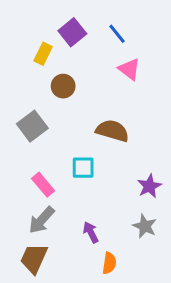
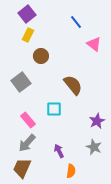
purple square: (72, 32) -> (27, 14), moved
pink triangle: (129, 69) -> (94, 44), moved
brown semicircle: (112, 131) -> (73, 85), turned 35

